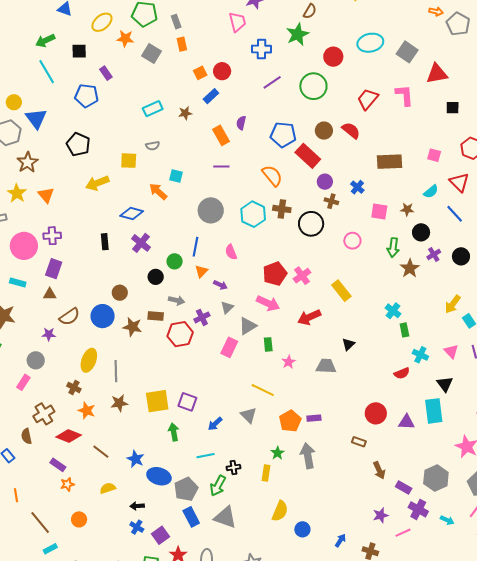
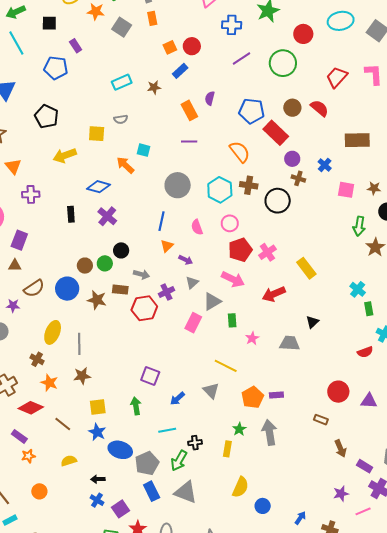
purple cross: (52, 236) -> (31, 194), moved
pink circle: (352, 241) -> (230, 223), moved
green circle: (175, 261) -> (105, 263), moved
yellow square: (157, 401) -> (98, 407), moved, size x0.7

